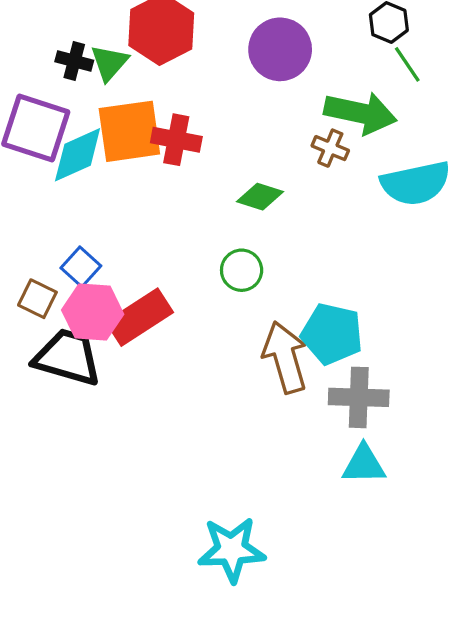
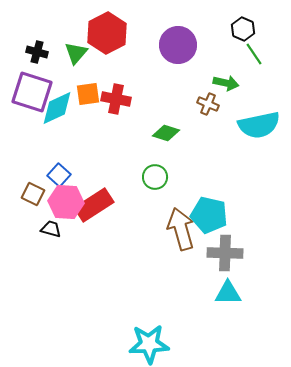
black cross: (74, 61) -> (37, 52), moved
green arrow: (360, 113) -> (226, 83), size x0.6
orange square: (129, 131) -> (88, 94), size x0.6
black trapezoid: (68, 357) -> (51, 229), size x0.5

